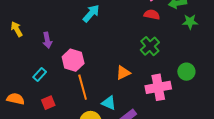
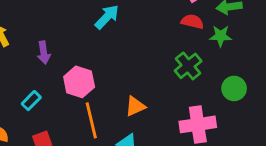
green star: (190, 22) -> (221, 36), moved
green circle: (186, 72) -> (234, 88), moved
orange triangle: (123, 73) -> (135, 106), moved

